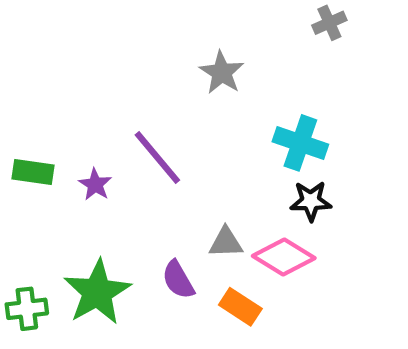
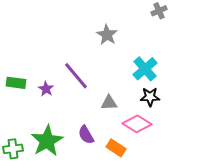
cyan cross: (300, 143) -> (145, 69), turned 30
gray triangle: (226, 242) -> (109, 103), moved

